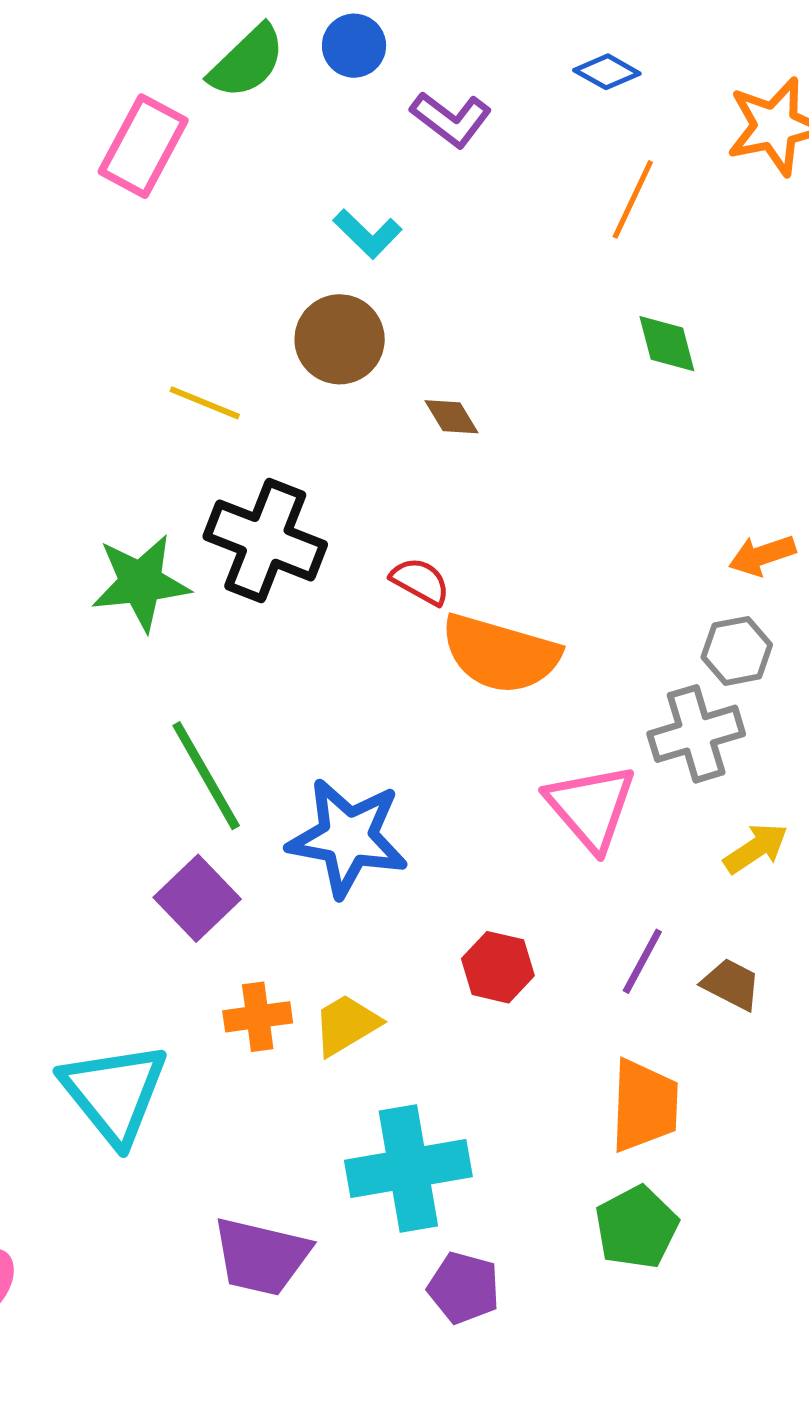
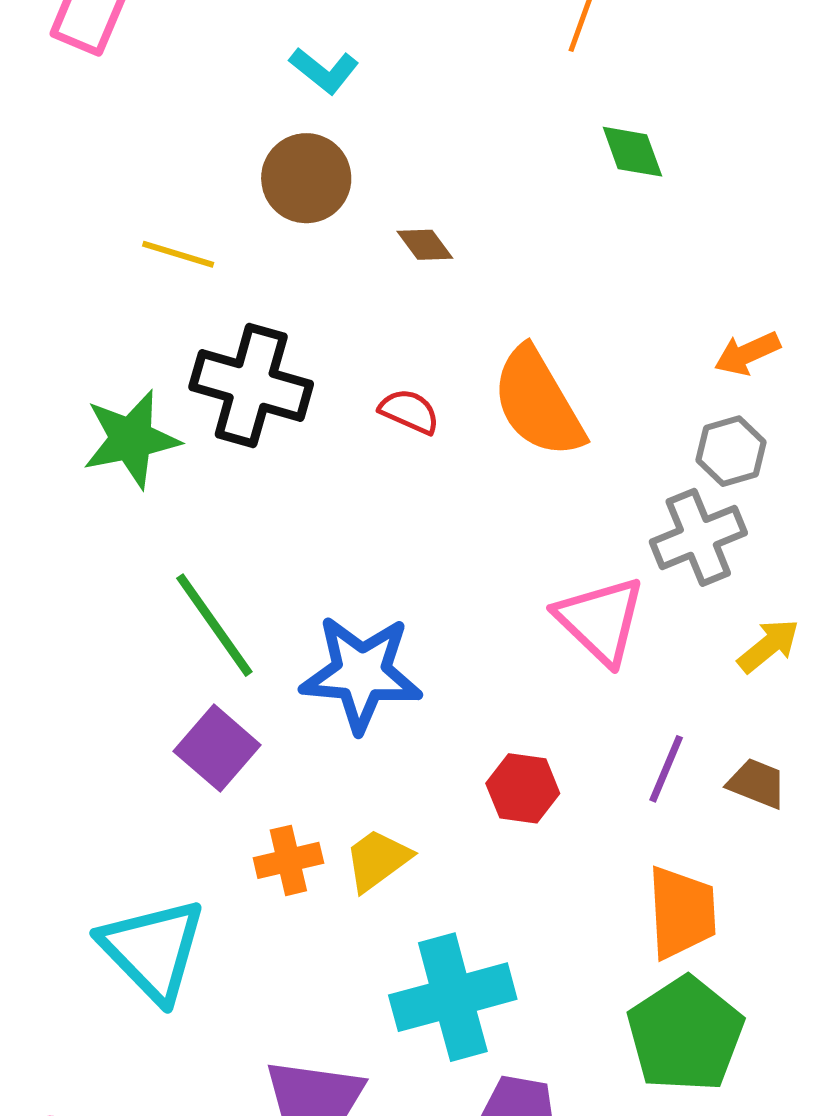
orange semicircle: (500, 654) -> (538, 402), moved, turned 49
green pentagon: (636, 1227) -> (685, 1034), size x1.4

